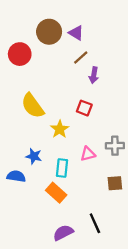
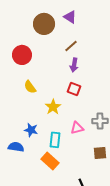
purple triangle: (76, 33) -> (70, 17), moved
red circle: (20, 54) -> (22, 55), moved
purple arrow: (94, 75) -> (74, 65), moved
yellow semicircle: (33, 106) -> (30, 87), size x0.6

